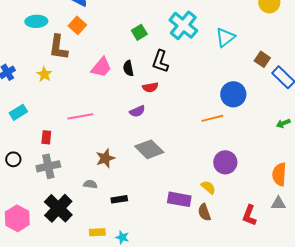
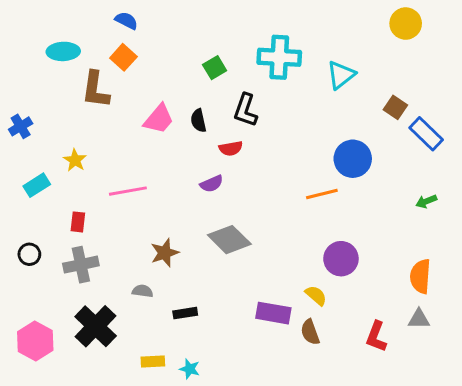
cyan cross: (183, 25) -> (279, 57), turned -36
yellow star: (44, 74) -> (75, 160), moved

